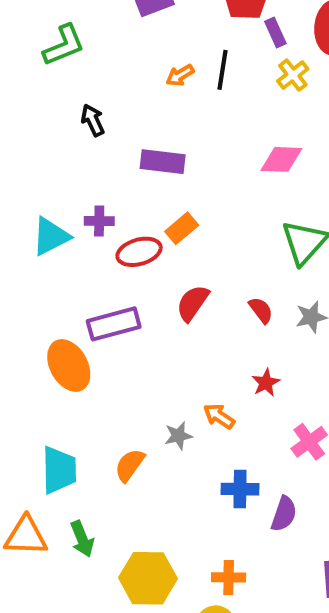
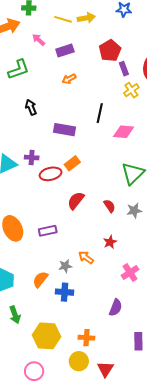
black line: (222, 70) -> (100, 113), moved
orange arrow: (180, 75) -> (69, 79), moved
purple rectangle: (114, 324) -> (48, 231), moved, size x0.7
blue cross: (240, 489) -> (65, 292), moved

